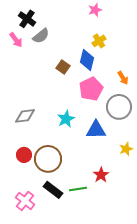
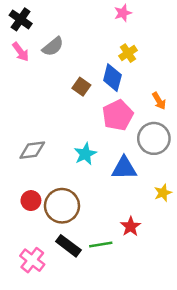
black cross: (27, 19) -> (21, 19), moved

